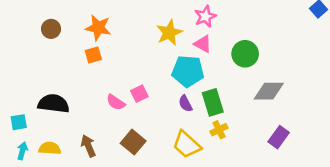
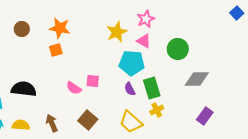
pink square: (139, 94) -> (93, 81), turned 32

